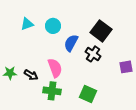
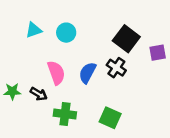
blue semicircle: (71, 43) -> (88, 73), moved
purple square: (126, 67) -> (158, 53), moved
pink semicircle: (55, 68) -> (56, 73), moved

